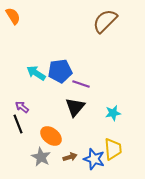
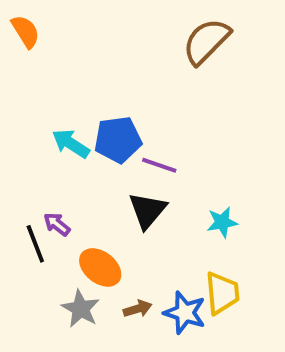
purple arrow: (22, 107) -> (57, 224), moved

